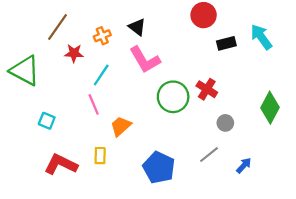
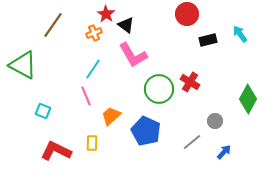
cyan arrow: (261, 37) -> (240, 34), size x0.7
red star: (74, 53) -> (106, 14), moved, turned 30
gray circle: (225, 123) -> (215, 121), moved
blue pentagon: (159, 168) -> (146, 131), moved

